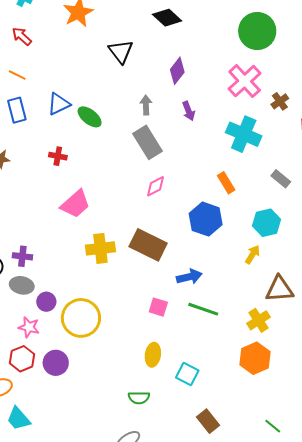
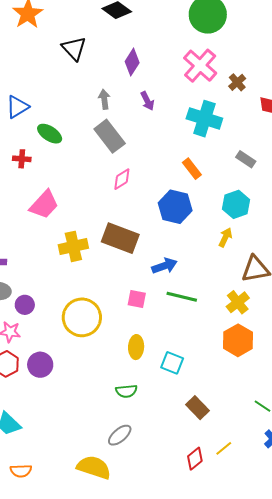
green ellipse: (90, 117) -> (50, 134), moved
yellow circle: (81, 318) -> (82, 317), moved

